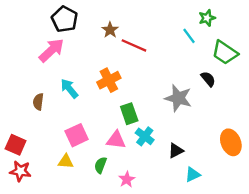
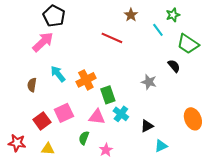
brown star: (110, 30) -> (131, 15), moved
orange cross: (109, 80) -> (86, 80), moved
gray star: (178, 98) -> (149, 82), size x0.7
red square: (16, 145) -> (42, 121), moved, turned 30
yellow triangle: (66, 161) -> (48, 149), moved

